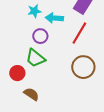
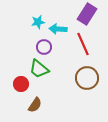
red line: (79, 33) -> (83, 44), turned -55
brown semicircle: (31, 94) -> (35, 105), turned 91

